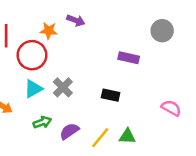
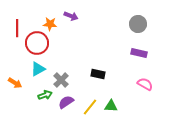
purple rectangle: (129, 58) -> (139, 53), moved
gray cross: (63, 87) -> (61, 80), moved

